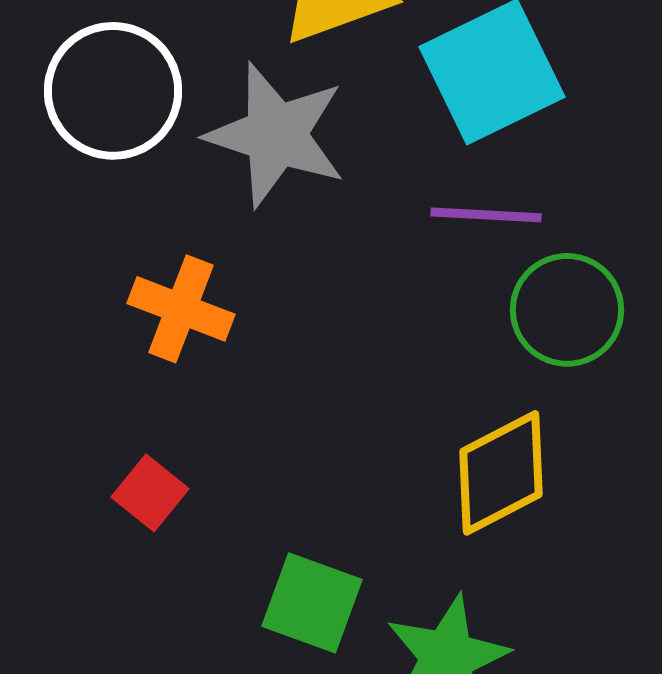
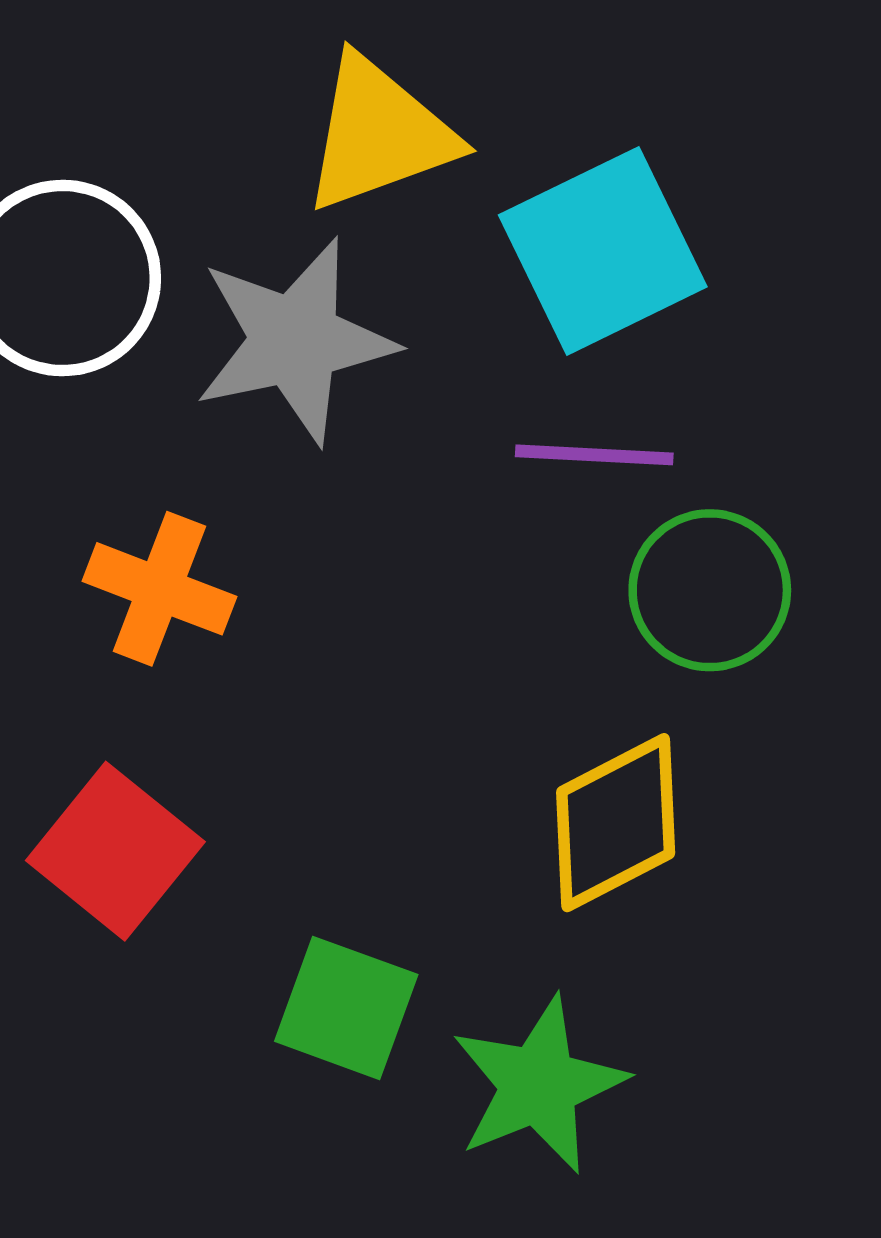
gray star: (276, 135) -> (295, 341), turned -30
red square: (150, 493) -> (115, 851), size x1.6

